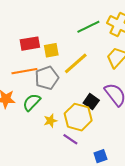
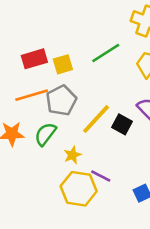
green line: (88, 27) -> (106, 53), moved
yellow line: (76, 63) -> (96, 119), moved
yellow hexagon: (78, 117) -> (79, 189), moved

